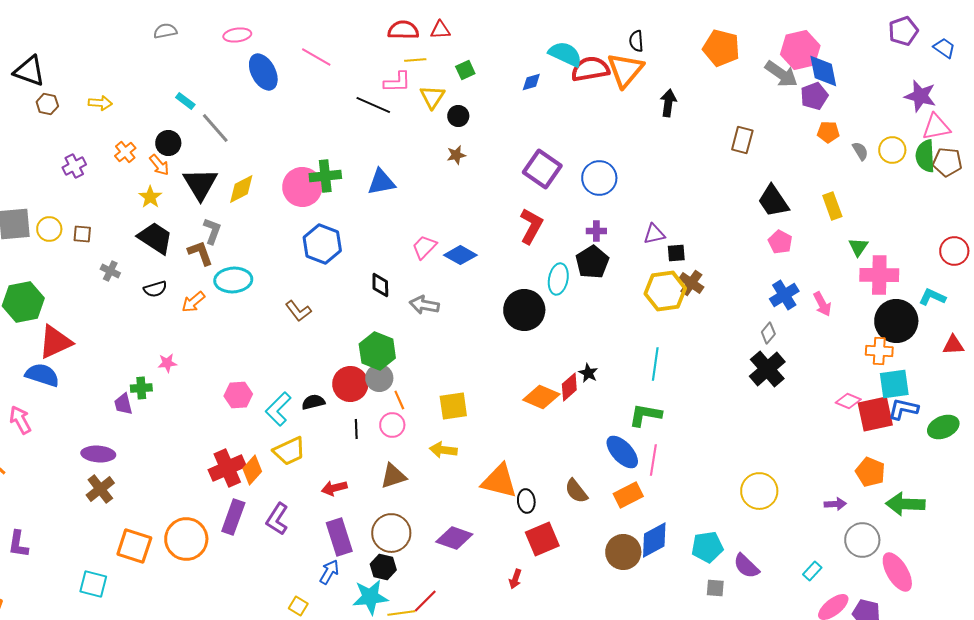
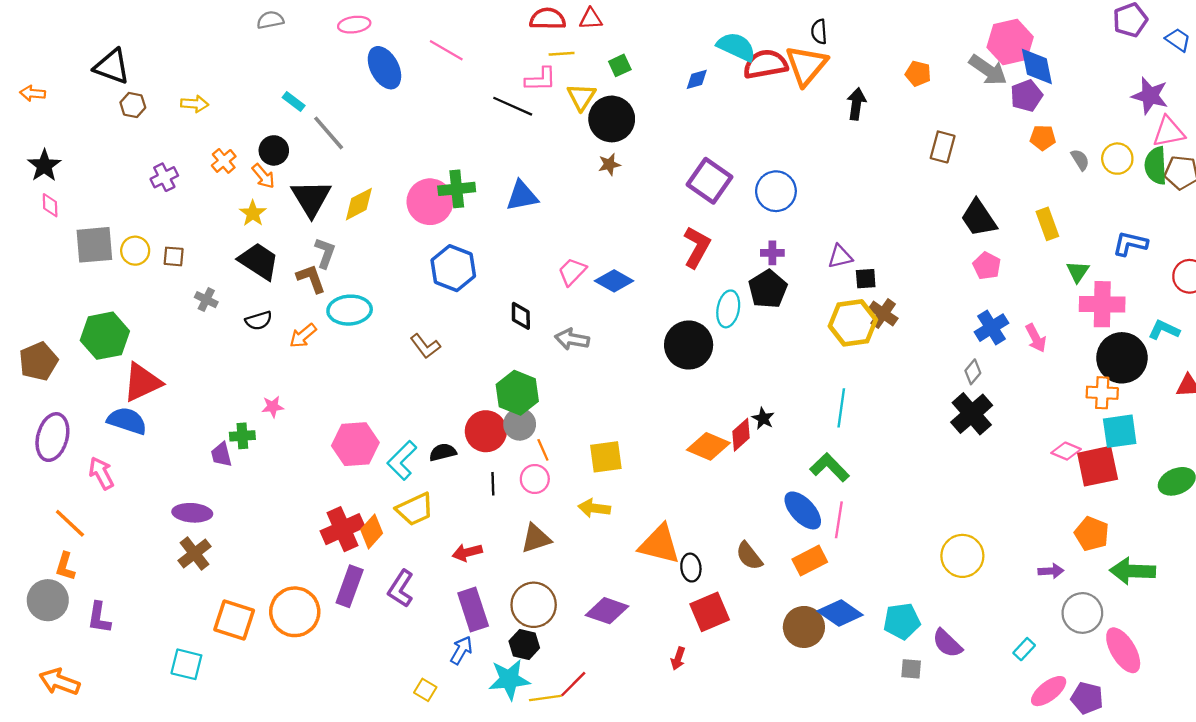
orange pentagon: (721, 48) -> (918, 74), moved, size x0.6
black circle: (458, 116) -> (612, 119), size x1.8
pink hexagon: (238, 395) -> (355, 444), size x1.4
blue L-shape: (903, 409) -> (1130, 244), moved
green L-shape: (645, 415) -> (830, 467), turned 36
blue diamond: (654, 540) -> (840, 613), turned 63

